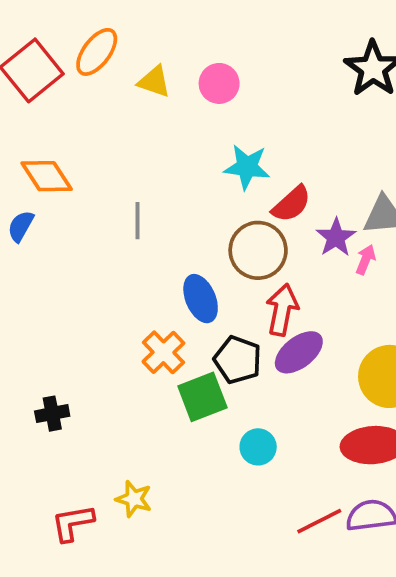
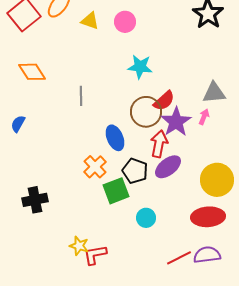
red semicircle: (291, 204) -> (164, 101), moved
blue semicircle: (21, 226) -> (18, 124), moved
purple star: (336, 237) -> (176, 122), moved, size x1.4
black cross: (52, 414) -> (35, 200), size x1.4
red L-shape: (73, 523) -> (95, 255), moved

